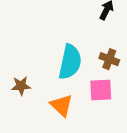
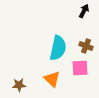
brown star: (21, 86) -> (19, 85), moved

